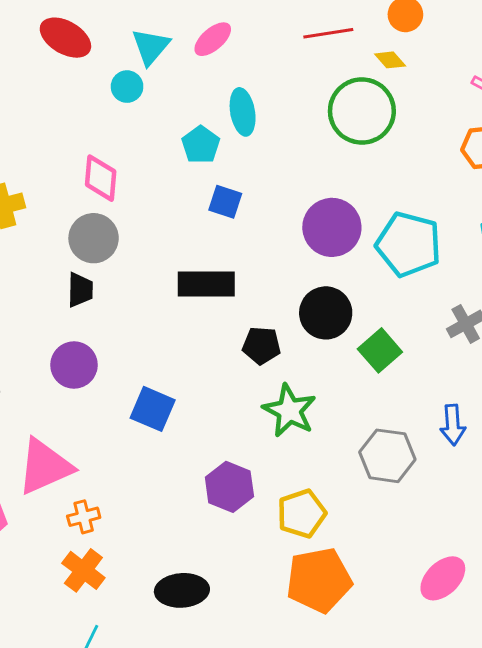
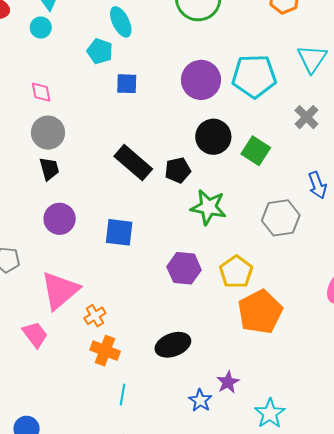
pink diamond: (101, 178) -> (41, 92), size x0.7
black rectangle: (206, 284) -> (133, 163), moved, turned 57

